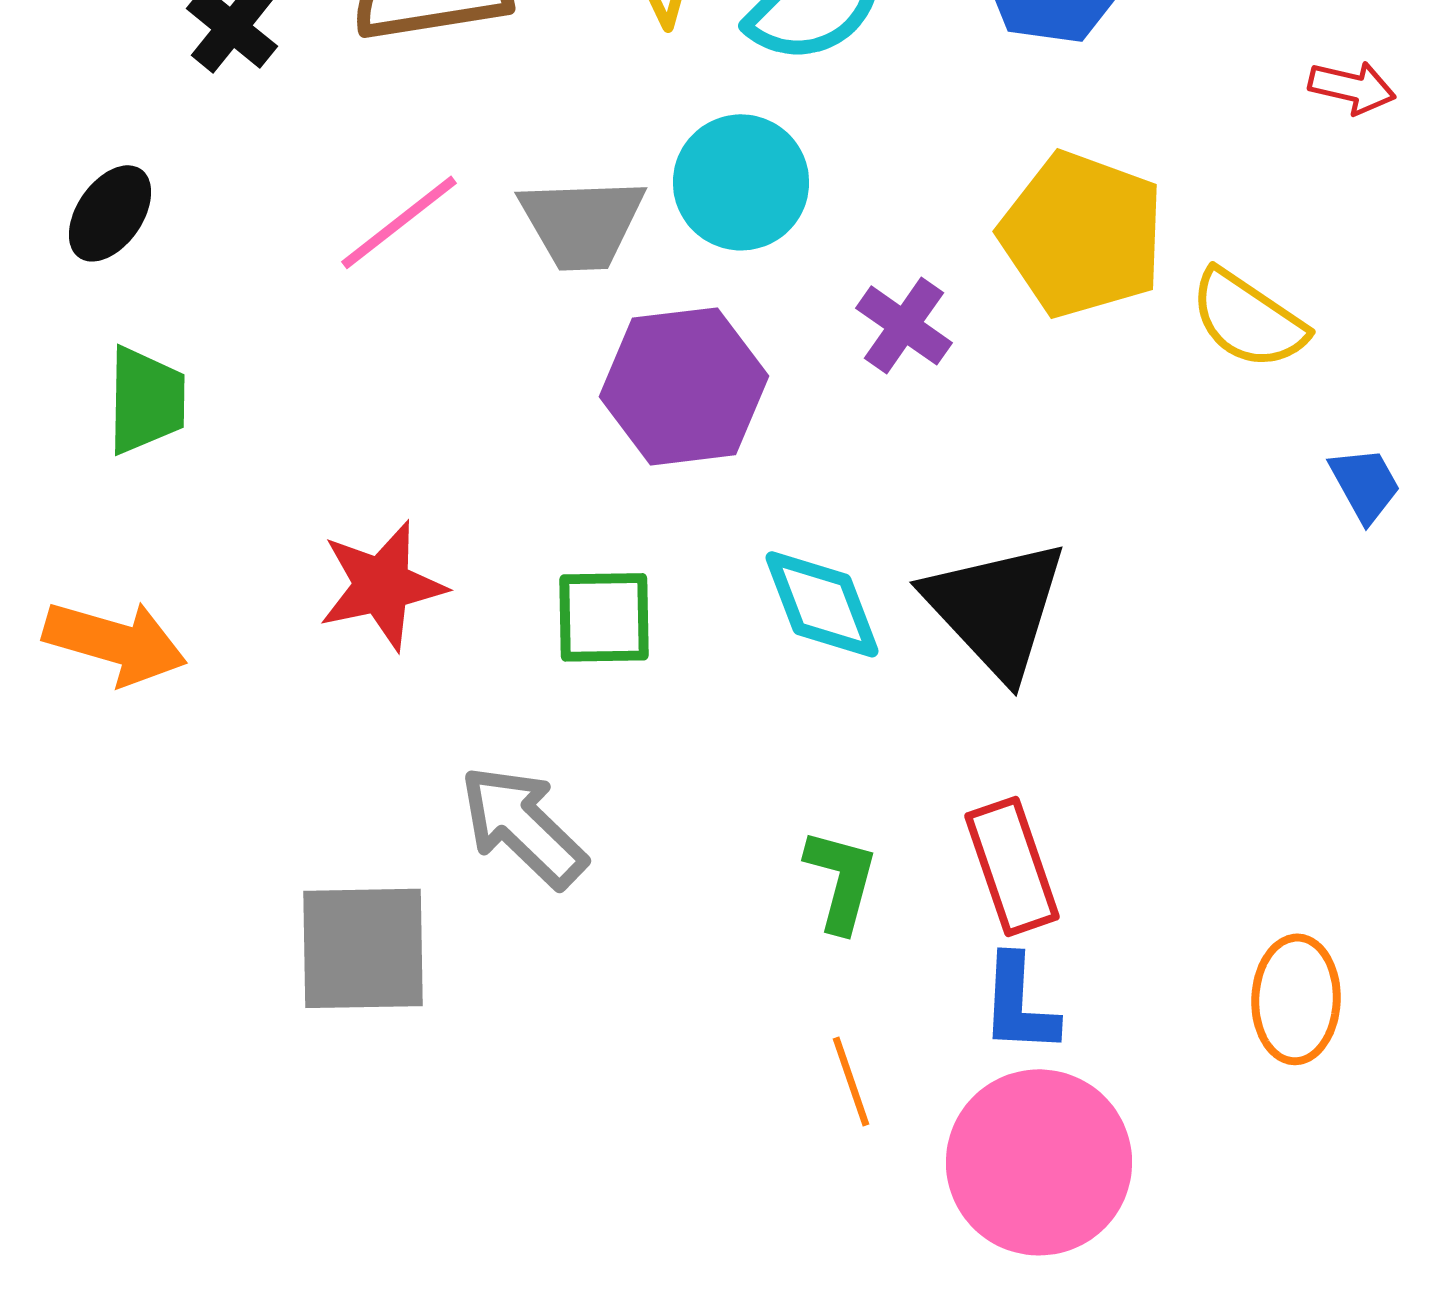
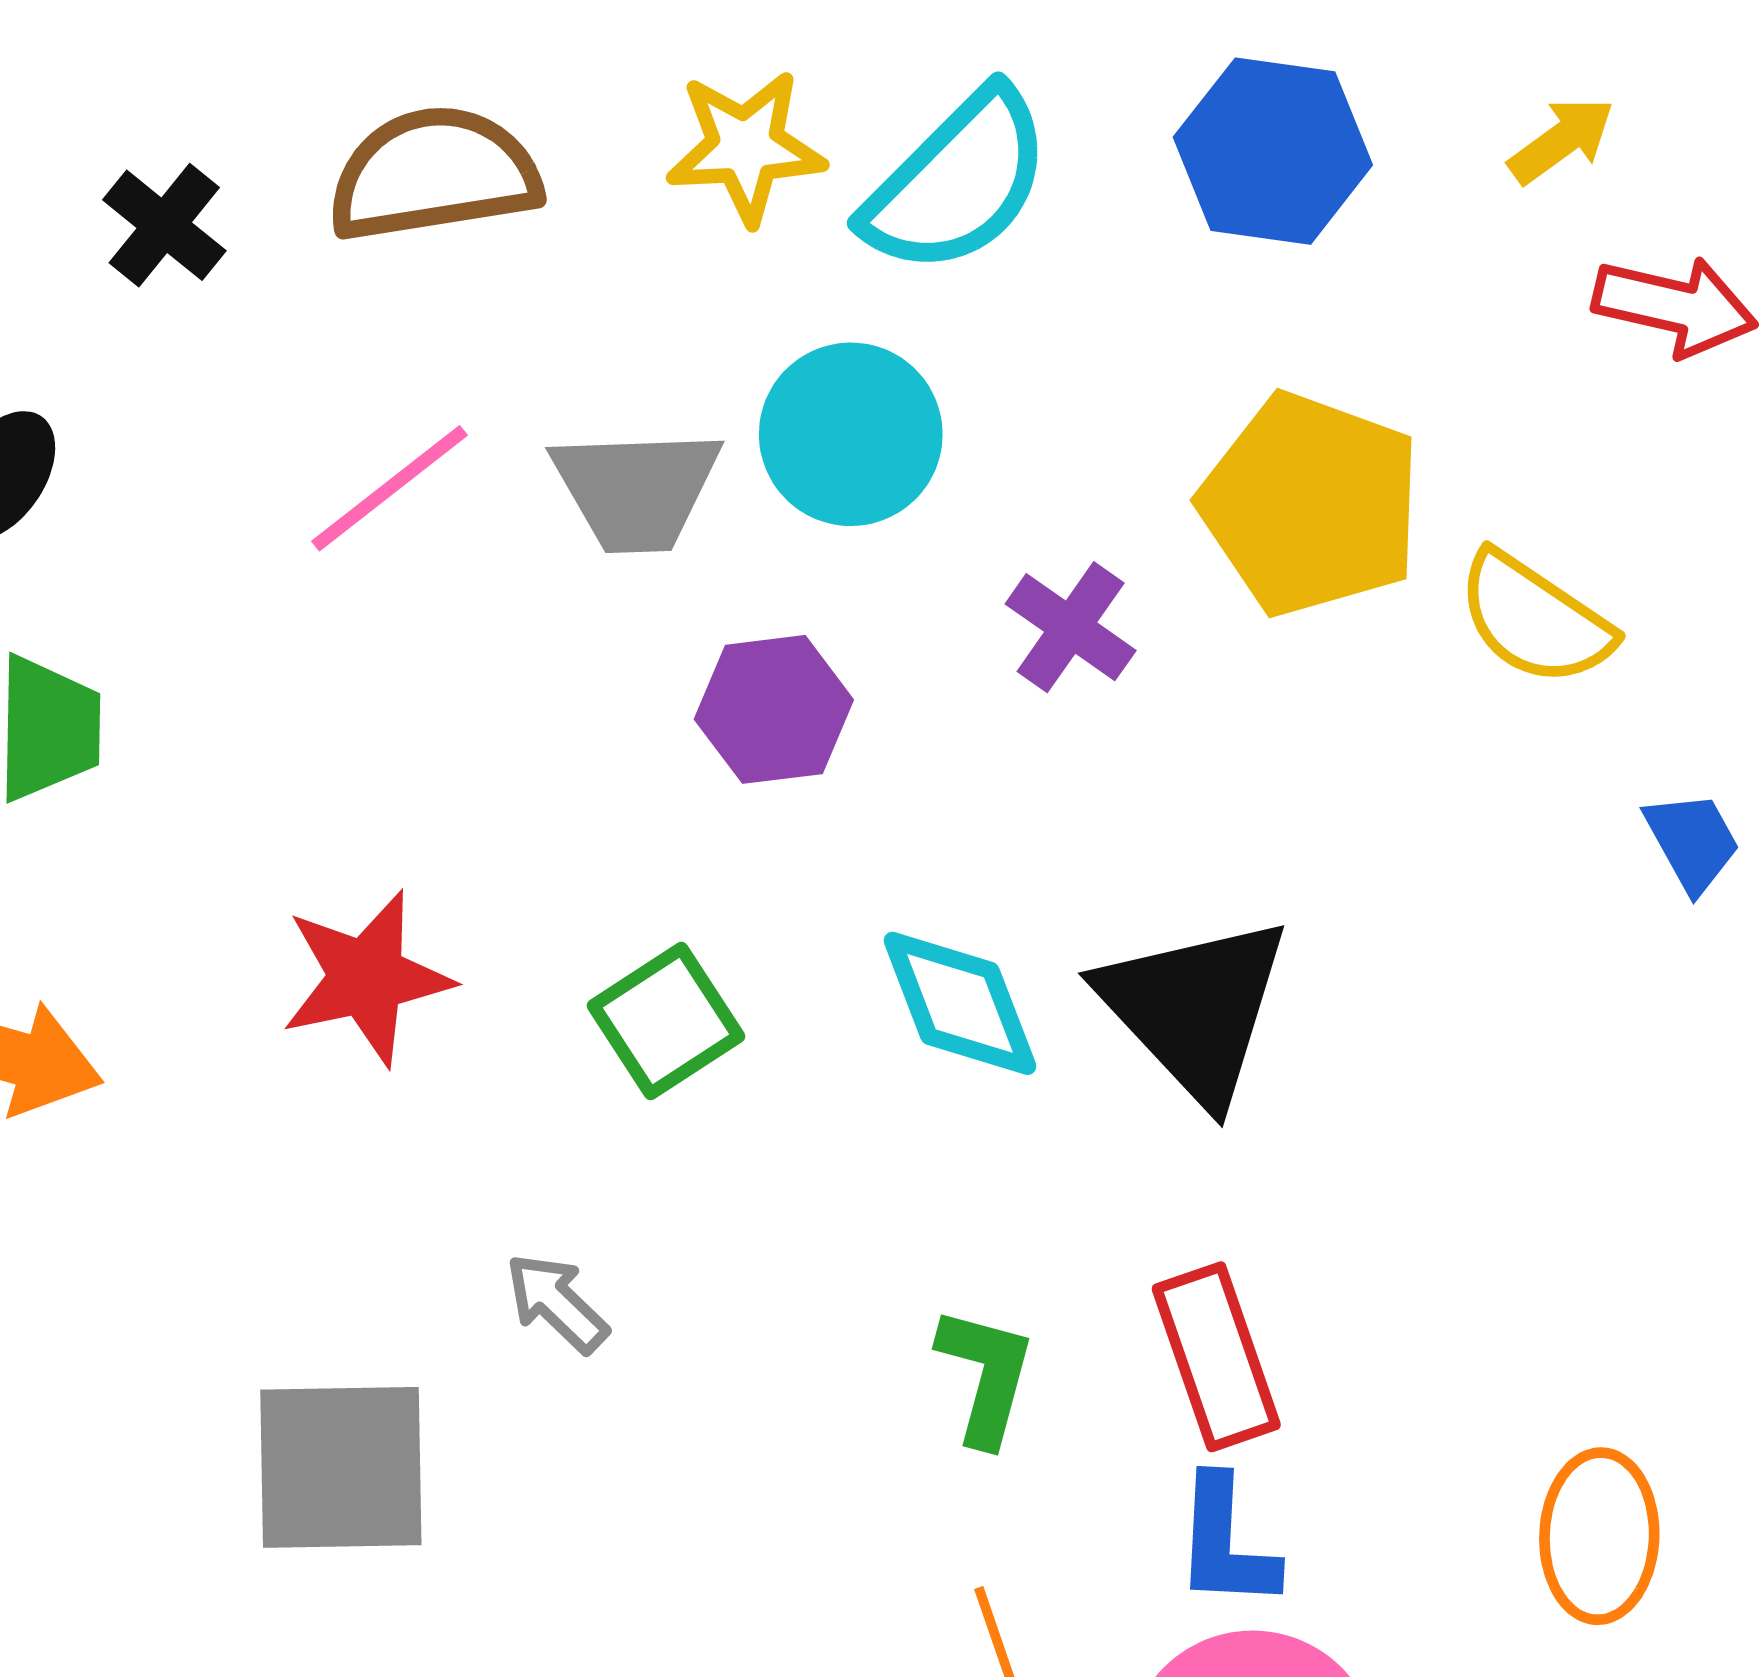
red arrow: (1352, 87) -> (1675, 306), size x1.4
purple hexagon: (684, 386) -> (774, 709), size x0.7
green square: (604, 617) -> (666, 1021), turned -32
gray arrow: (523, 826) -> (557, 1303), size x0.6

